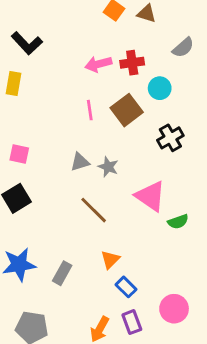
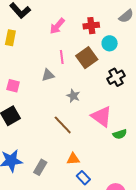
pink arrow: (98, 64) -> (57, 26), moved, turned -36
gray triangle: (80, 162) -> (48, 75), moved
orange triangle: (110, 260) -> (73, 159), turned 40

